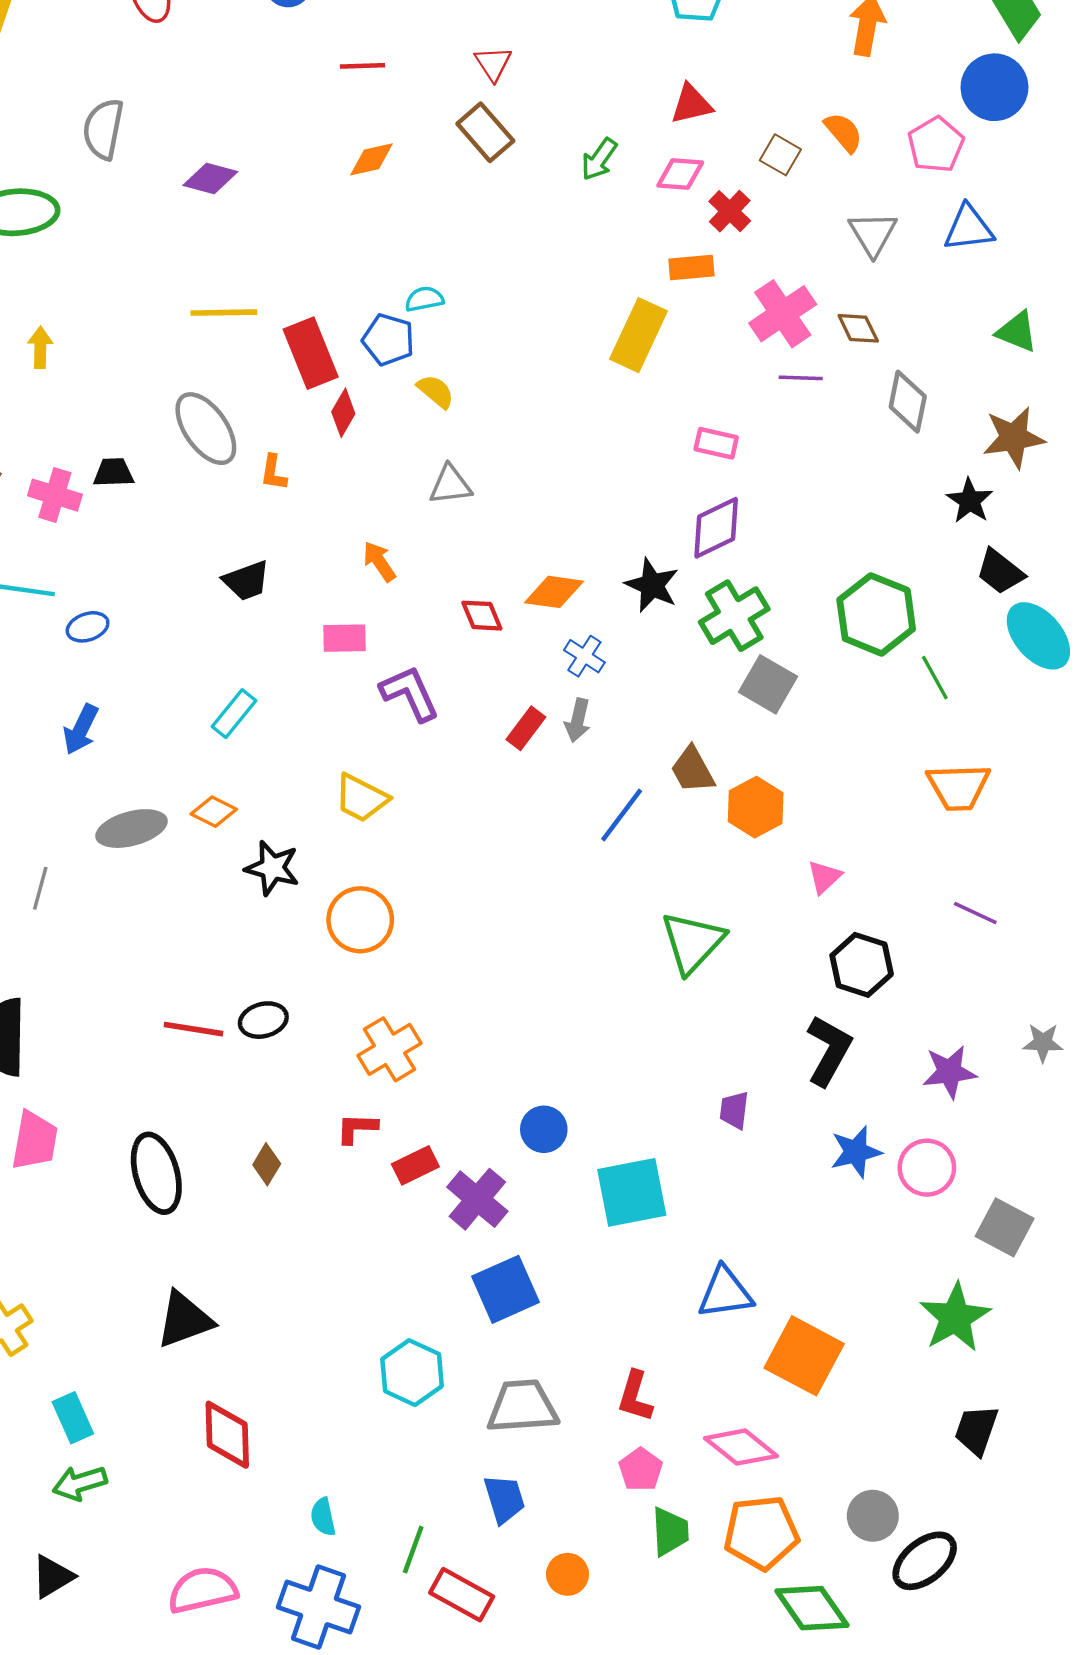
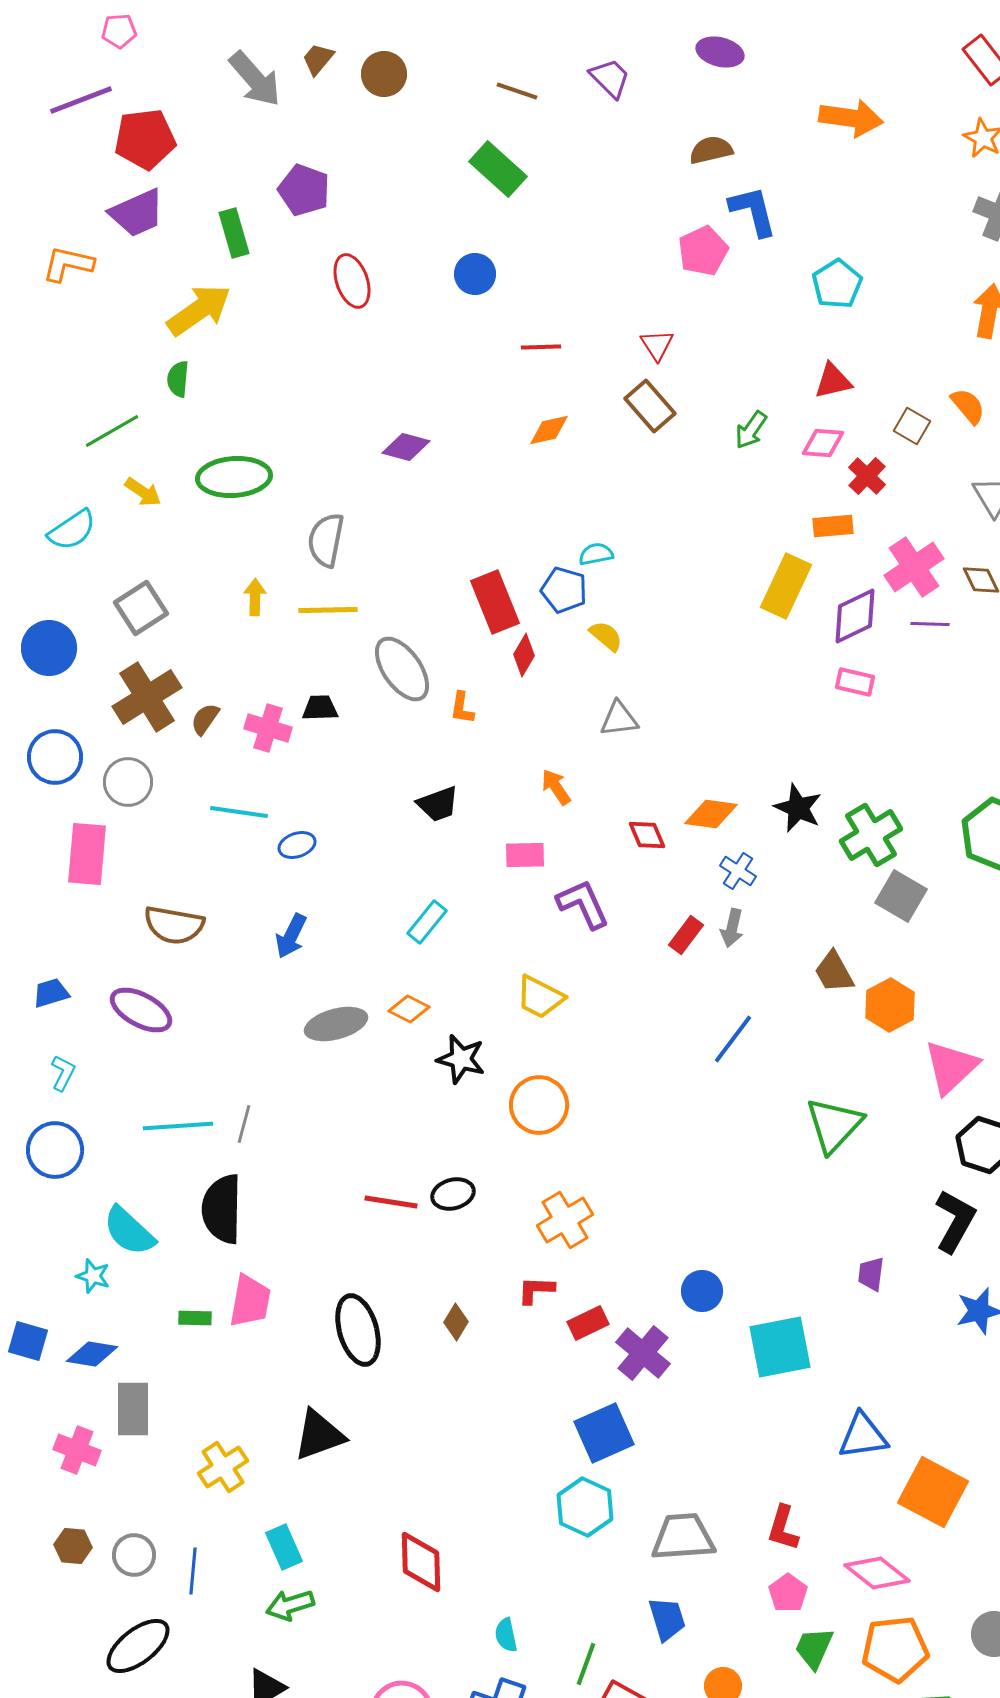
gray semicircle: (103, 129) -> (326, 540), moved
yellow line: (224, 313) -> (328, 610), moved
purple diamond: (716, 528) -> (855, 616), moved
blue line: (622, 815) -> (733, 1039), moved
pink triangle: (824, 877) -> (951, 1067), size x1.8
gray line: (40, 888) -> (244, 1124), moved
blue square: (506, 1289) -> (604, 1433), moved
black triangle: (184, 1320) -> (319, 1435), moved
green trapezoid: (670, 1532) -> (814, 1648), turned -153

